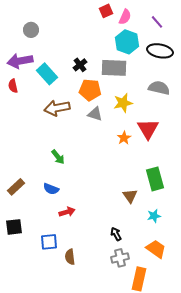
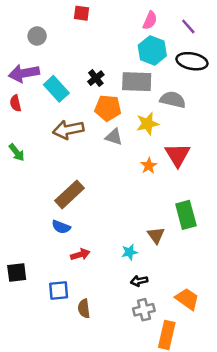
red square: (106, 11) -> (81, 13), moved, turned 32
gray semicircle: (159, 88) -> (173, 100), moved
green arrow: (58, 157) -> (17, 152), moved
brown rectangle: (16, 187) -> (69, 194), moved, size x1.4
cyan star: (154, 216) -> (130, 252), moved
black arrow: (116, 234) -> (139, 281), turned -72

